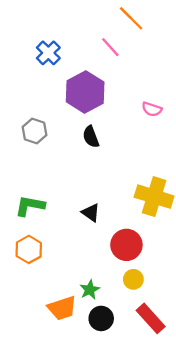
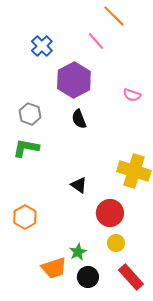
green L-shape: (30, 206) -> (26, 148), moved

